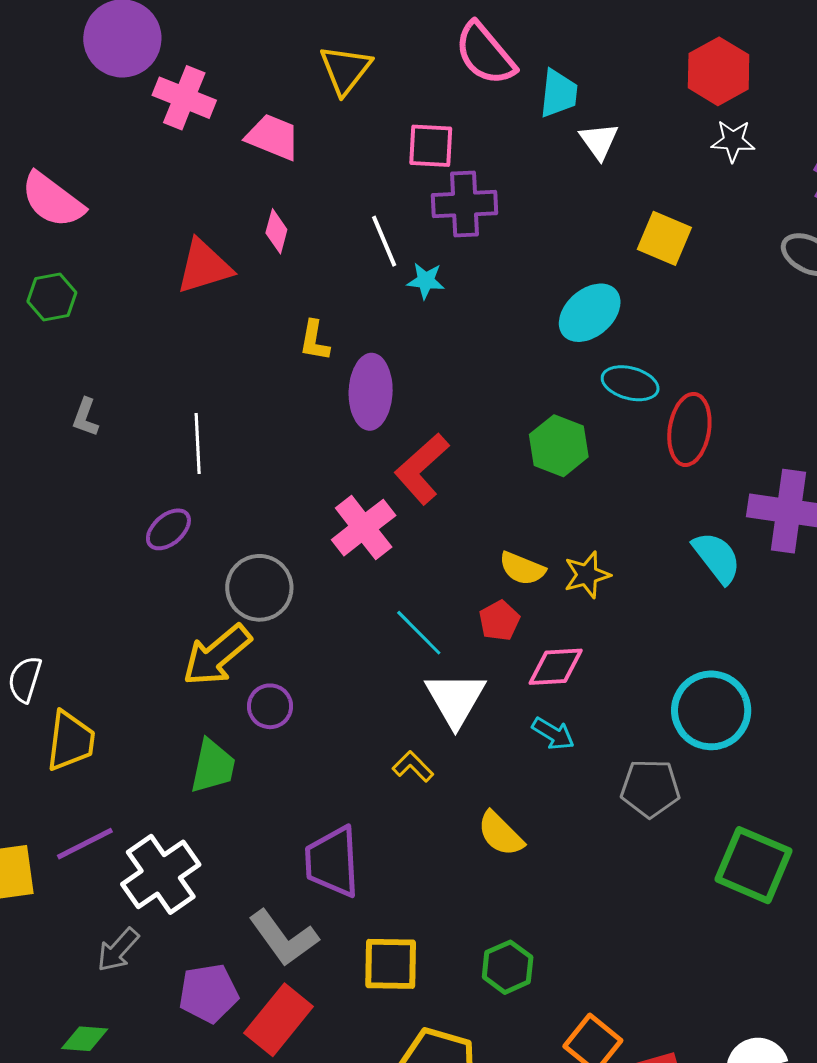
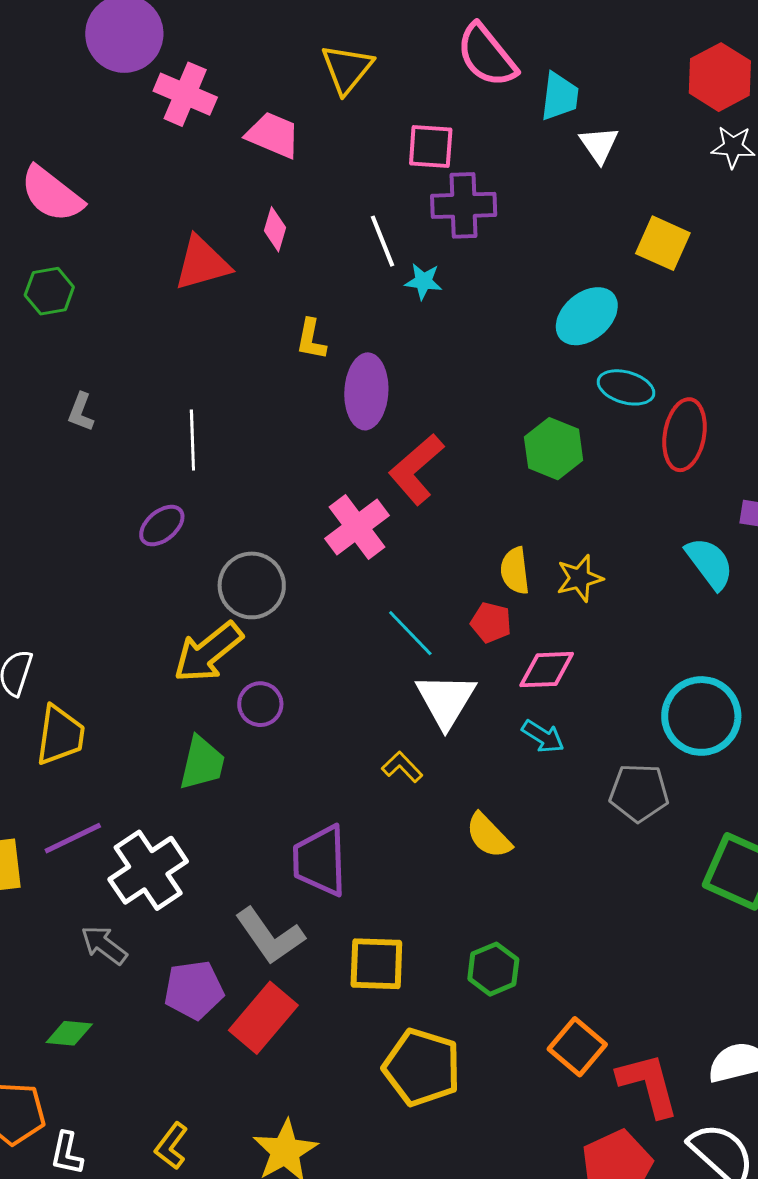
yellow semicircle: (522, 568) -> (515, 571), turned 60
red pentagon: (499, 621) -> (491, 622), turned -30
gray arrow: (118, 950) -> (104, 945), turned 84

